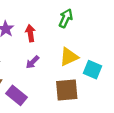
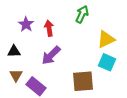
yellow triangle: (69, 57) -> (106, 39), moved
purple arrow: (33, 62) -> (51, 55), size x1.5

